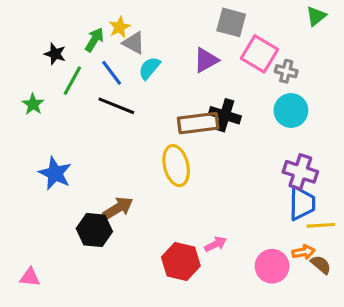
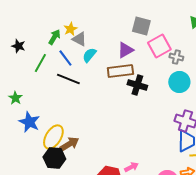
black star: (55, 54) -> (18, 46), moved
pink square: (259, 54) -> (159, 46), turned 30
green star: (33, 104) -> (15, 98), moved
brown rectangle: (198, 123) -> (120, 71), moved
yellow ellipse: (176, 166) -> (53, 137), moved, turned 45

